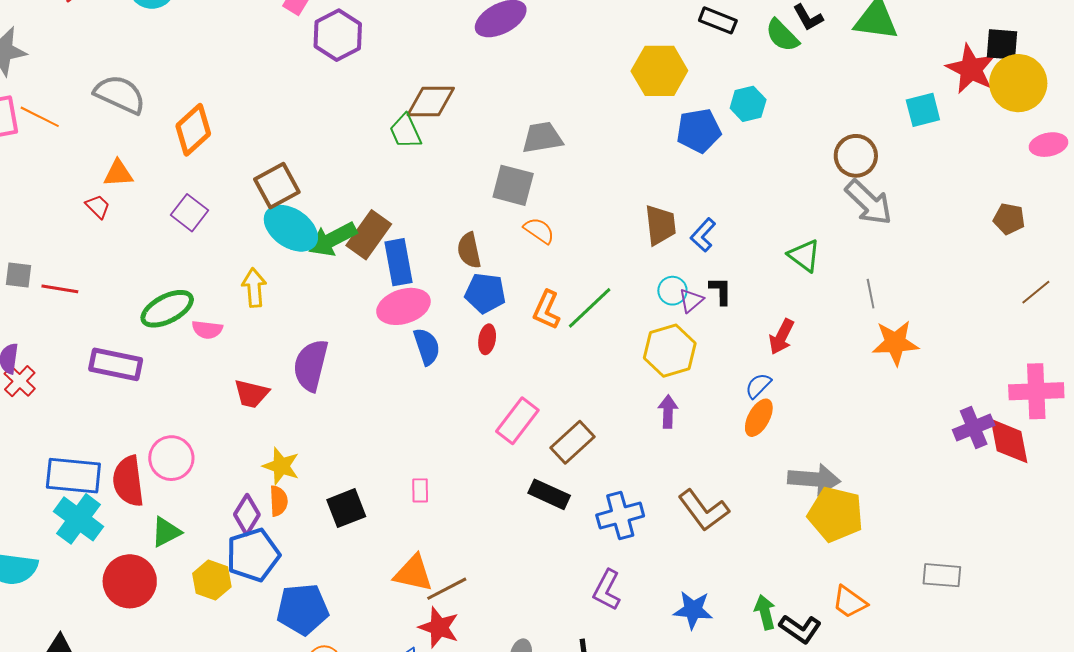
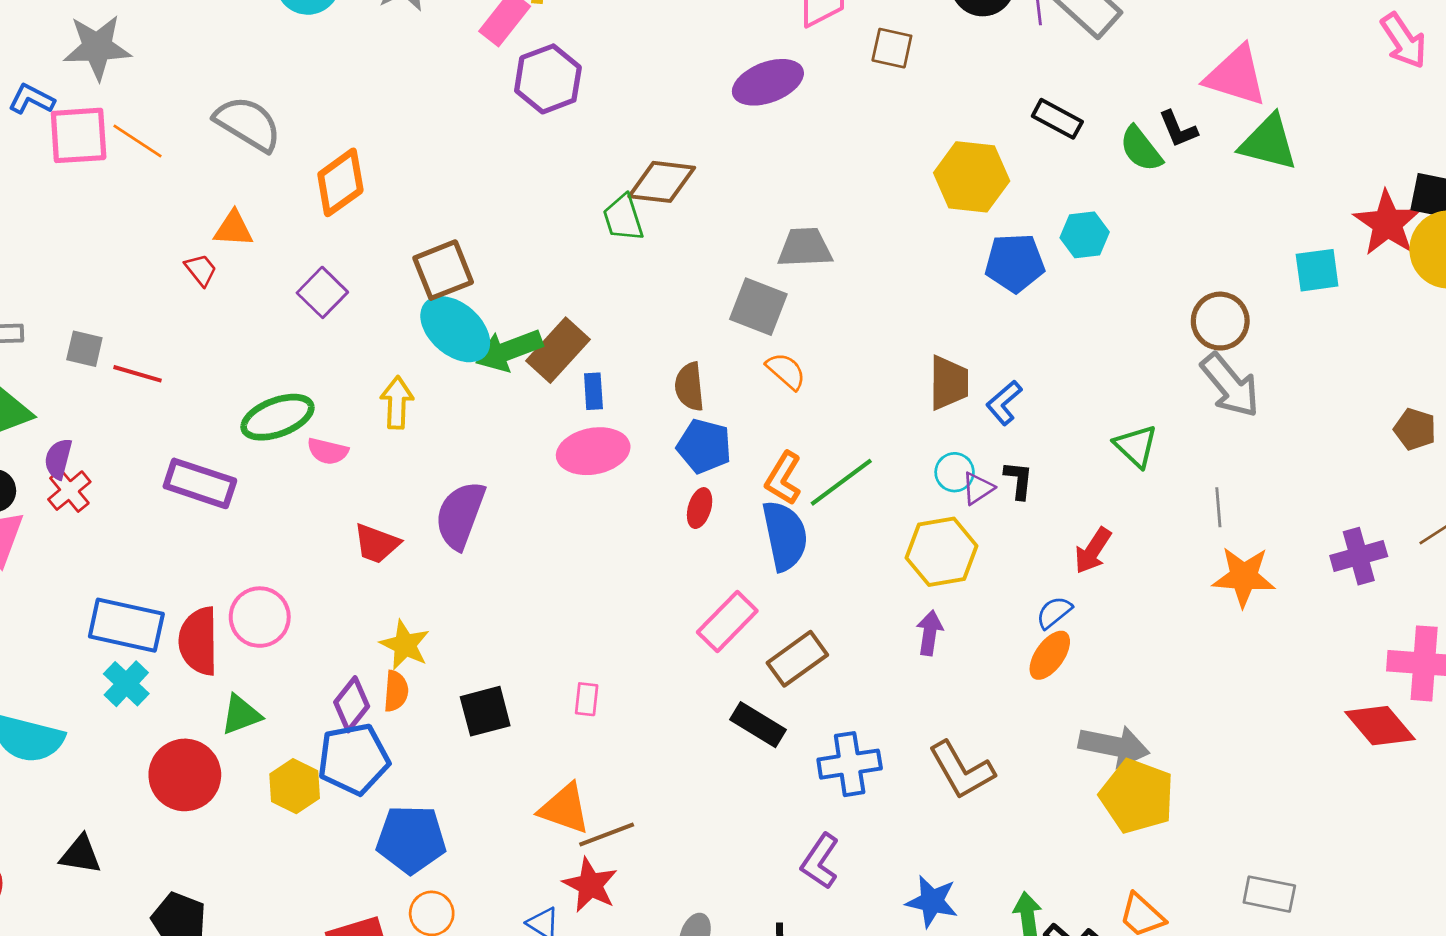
blue rectangle: (398, 262) -> (593, 391), size x0.6
blue semicircle: (427, 347) -> (785, 536), moved, size x1.4
purple cross: (974, 427) -> (1359, 556), moved
red diamond: (1009, 441) -> (1380, 726), turned -36
cyan cross: (79, 519) -> (126, 684), size x0.7

